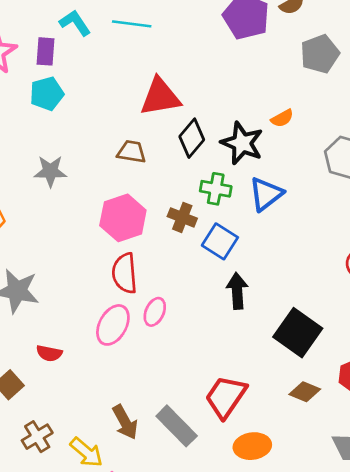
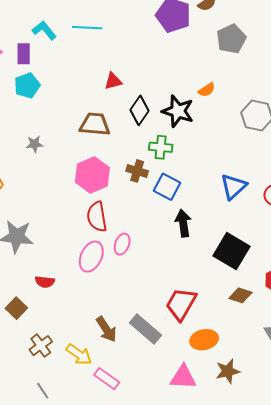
red triangle: (160, 97) -> (113, 81), size x0.6
brown trapezoid: (132, 152) -> (95, 124), size x1.4
gray star: (50, 171) -> (35, 144), size x0.7
blue triangle: (266, 194) -> (233, 187), moved

